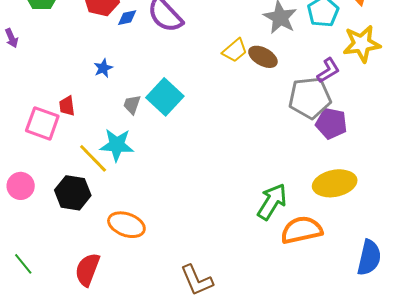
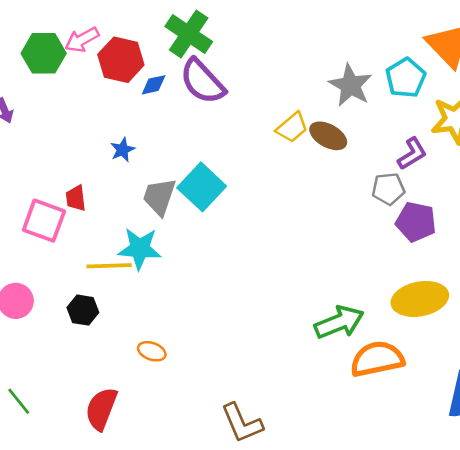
gray pentagon: (310, 98) -> (388, 189), size x0.6
gray trapezoid: (132, 105) -> (159, 197), size x1.5
yellow line: (93, 158) -> (109, 266), turned -48
black hexagon: (73, 193) -> (83, 310), size x0.7
green arrow: (272, 202) -> (339, 322), turned 36
orange ellipse: (126, 225) -> (152, 351), size x0.6

